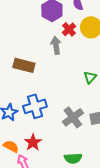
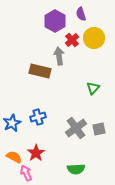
brown rectangle: (24, 65) -> (40, 71), moved
blue cross: (35, 106) -> (38, 117), size x0.7

